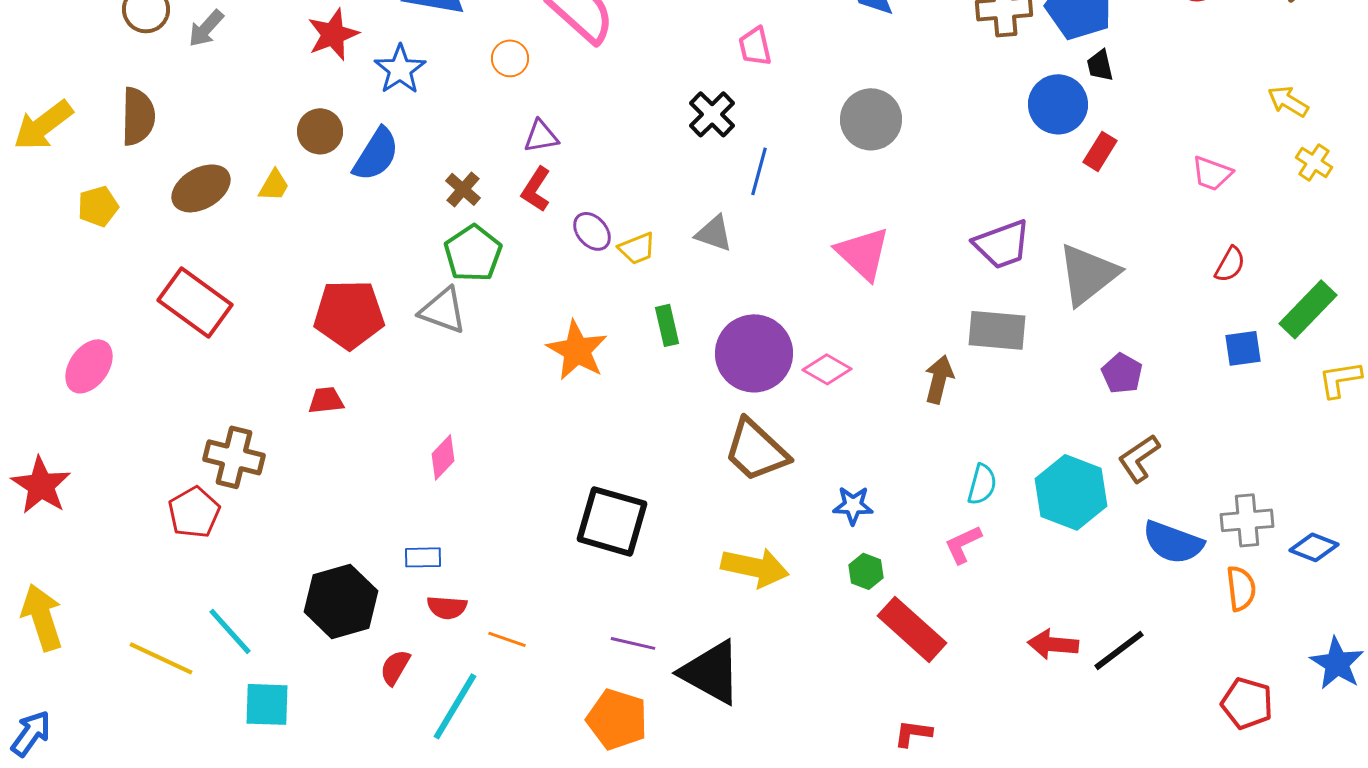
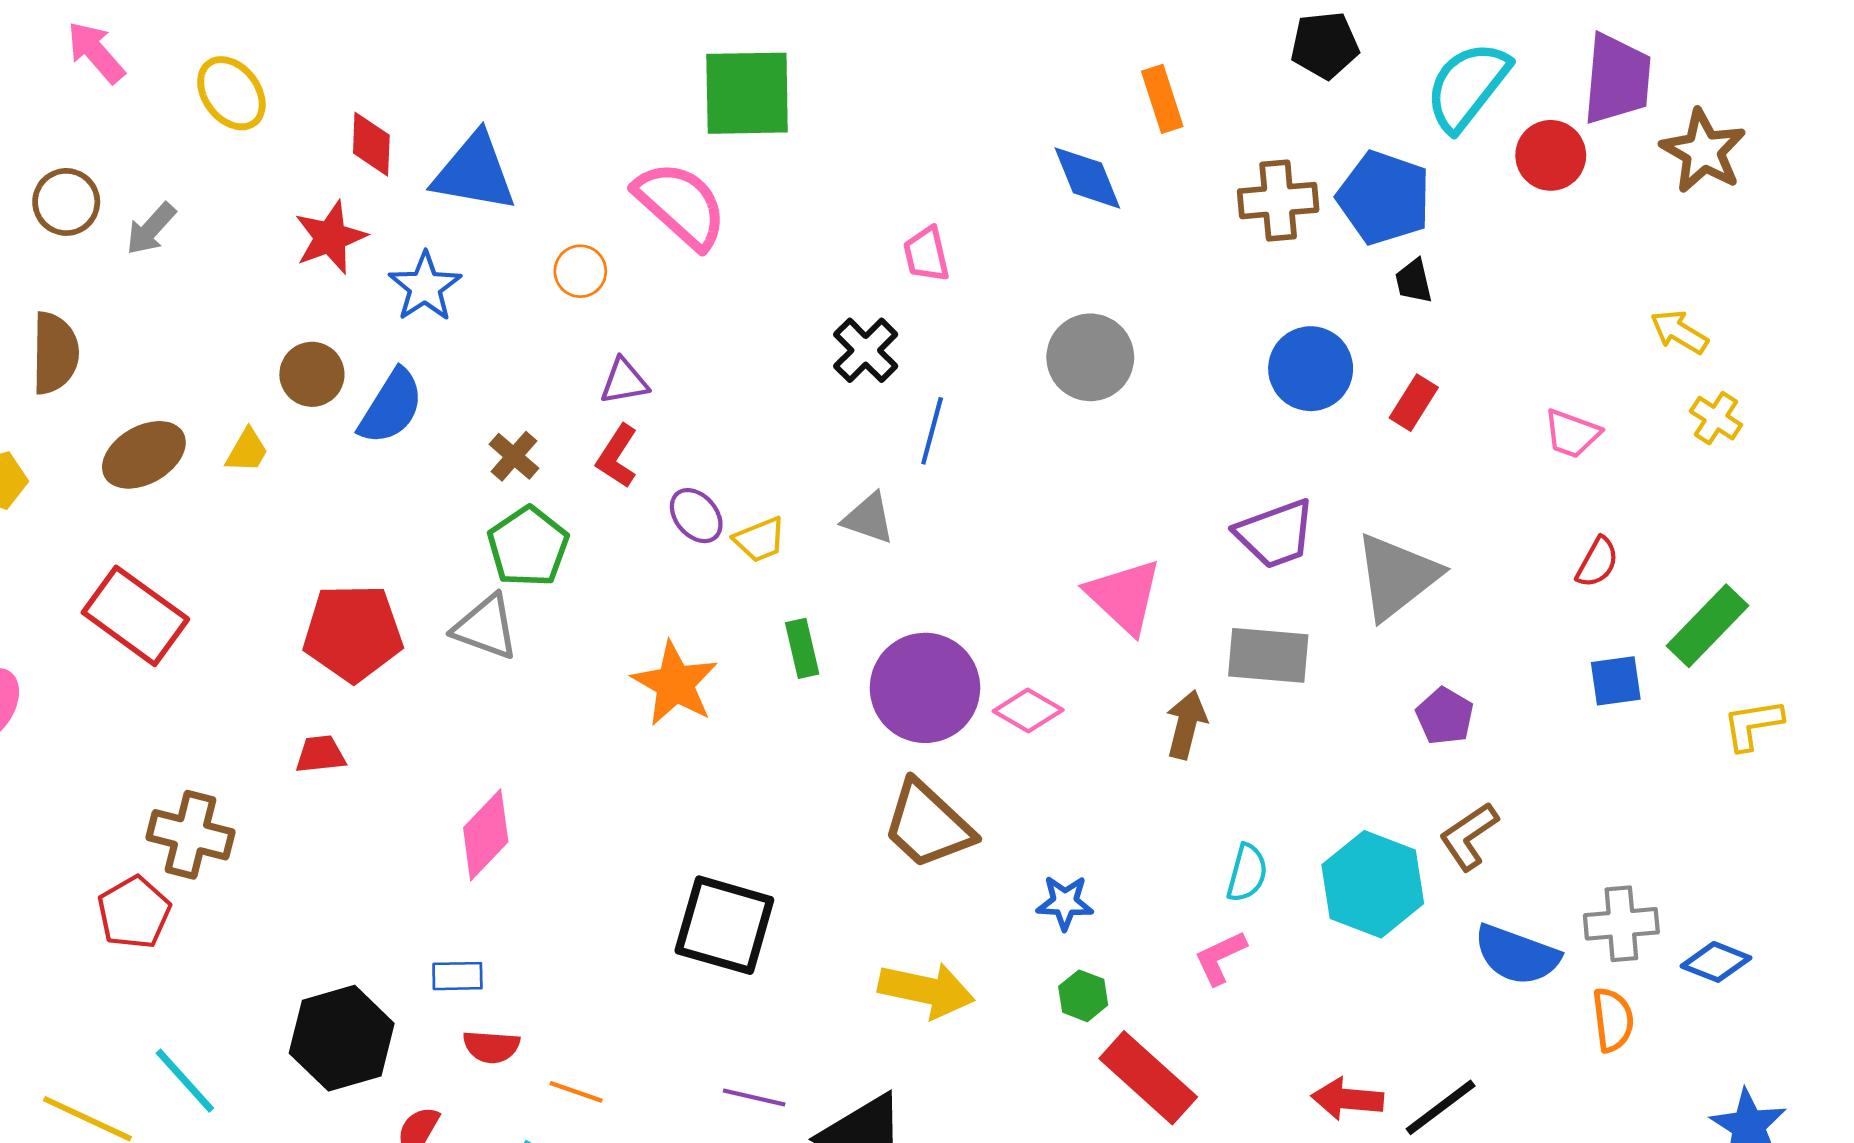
blue circle: (1058, 104) -> (1311, 369), moved
pink triangle: (863, 253) -> (1124, 596), moved
pink diamond: (443, 457) -> (486, 835), size x1.4

